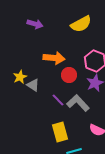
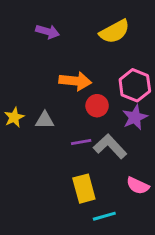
yellow star: (20, 77) -> (14, 117), moved
gray triangle: (33, 85) -> (45, 120), turned -32
purple line: (58, 100) -> (81, 142), turned -56

